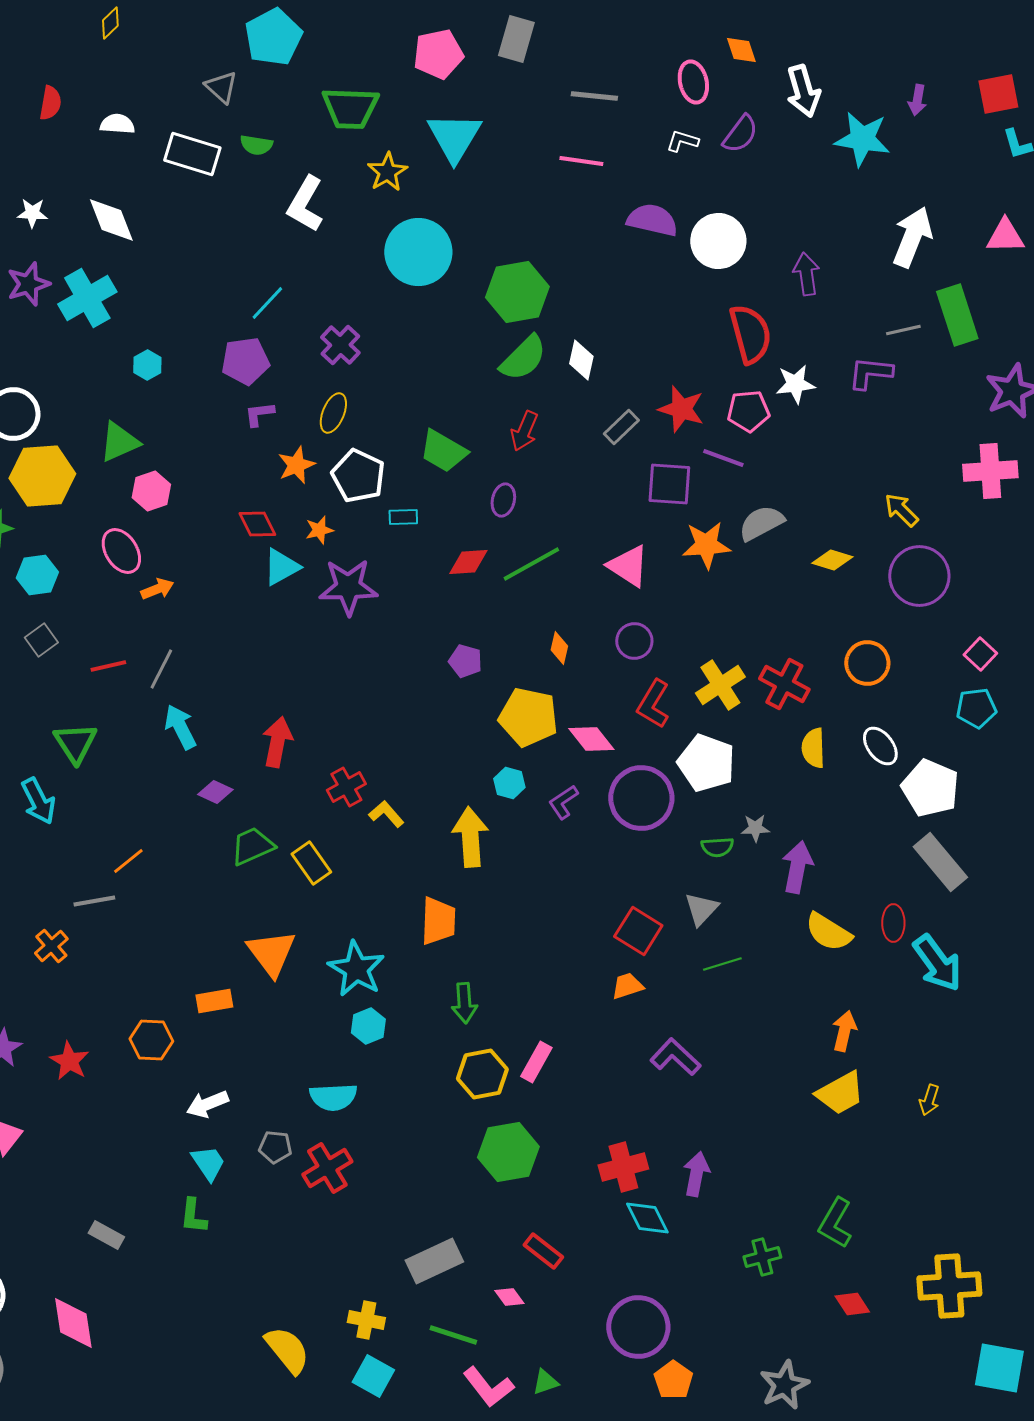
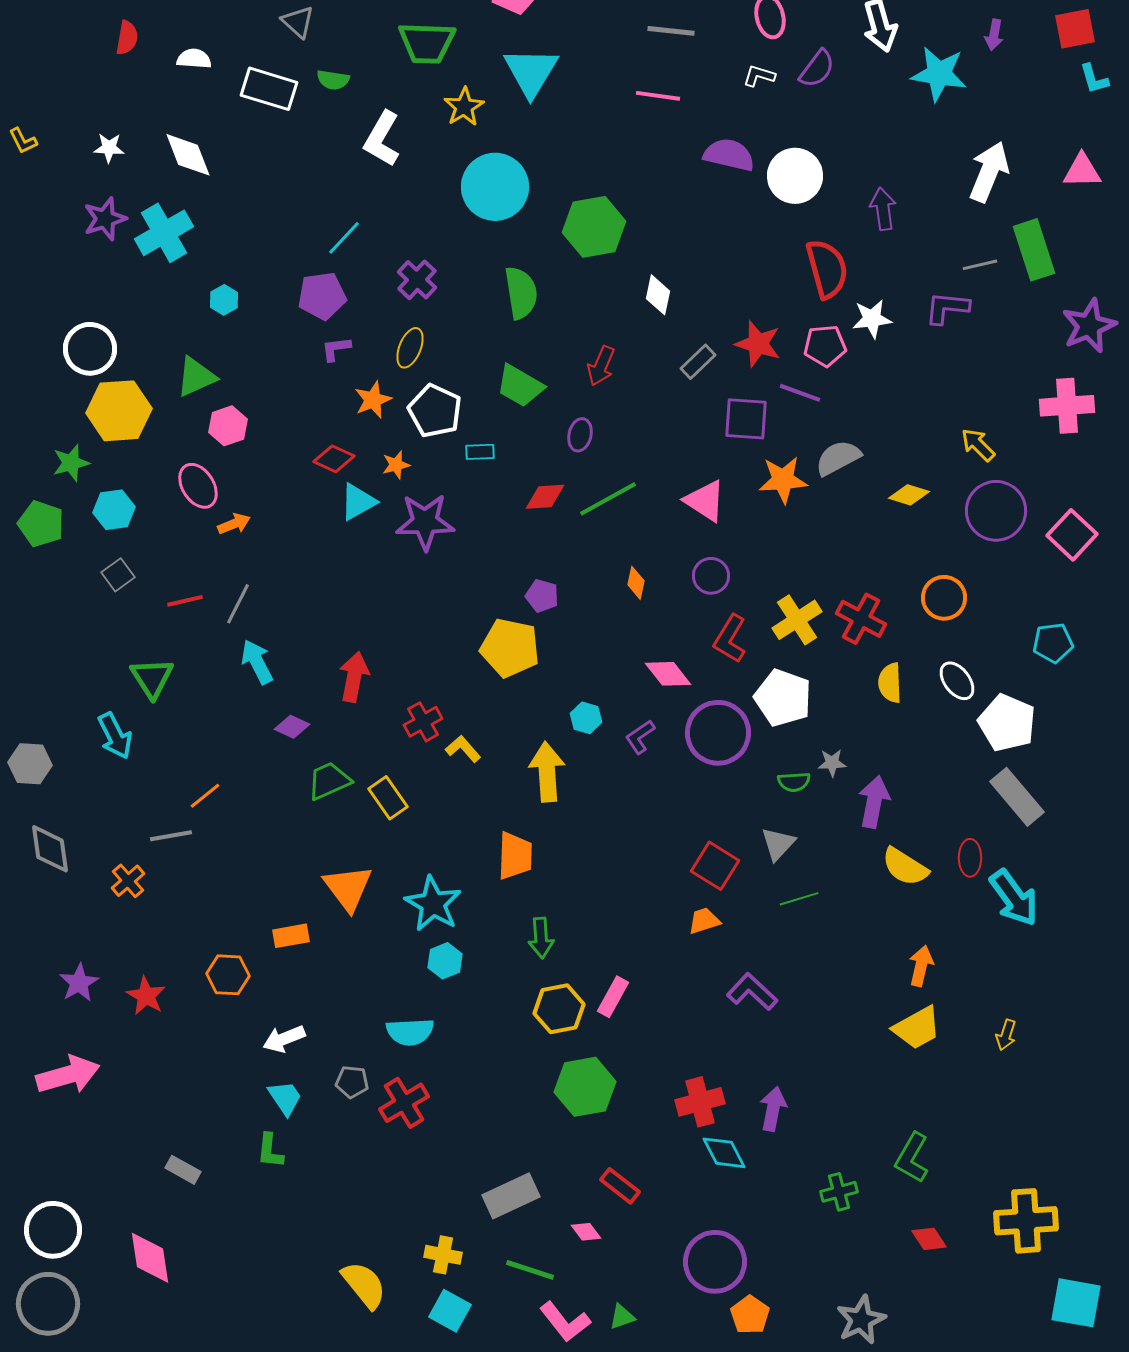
green semicircle: (523, 358) -> (521, 293), moved, turned -54
red diamond: (257, 524) -> (334, 459), turned -39
pink square: (980, 654) -> (1072, 535), moved, size x1.5
yellow pentagon: (528, 717) -> (510, 648), moved

